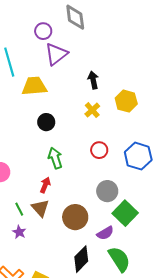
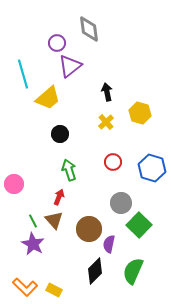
yellow trapezoid: (34, 86) -> (48, 98), turned 144
purple star: (19, 232) -> (33, 244), size x1.6
purple semicircle: (105, 233) -> (109, 244), moved, turned 132
green semicircle: (119, 259) -> (133, 271), turned -124

